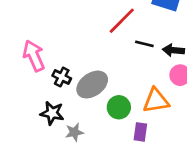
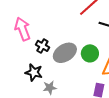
green circle: (119, 107) -> (90, 53), moved

